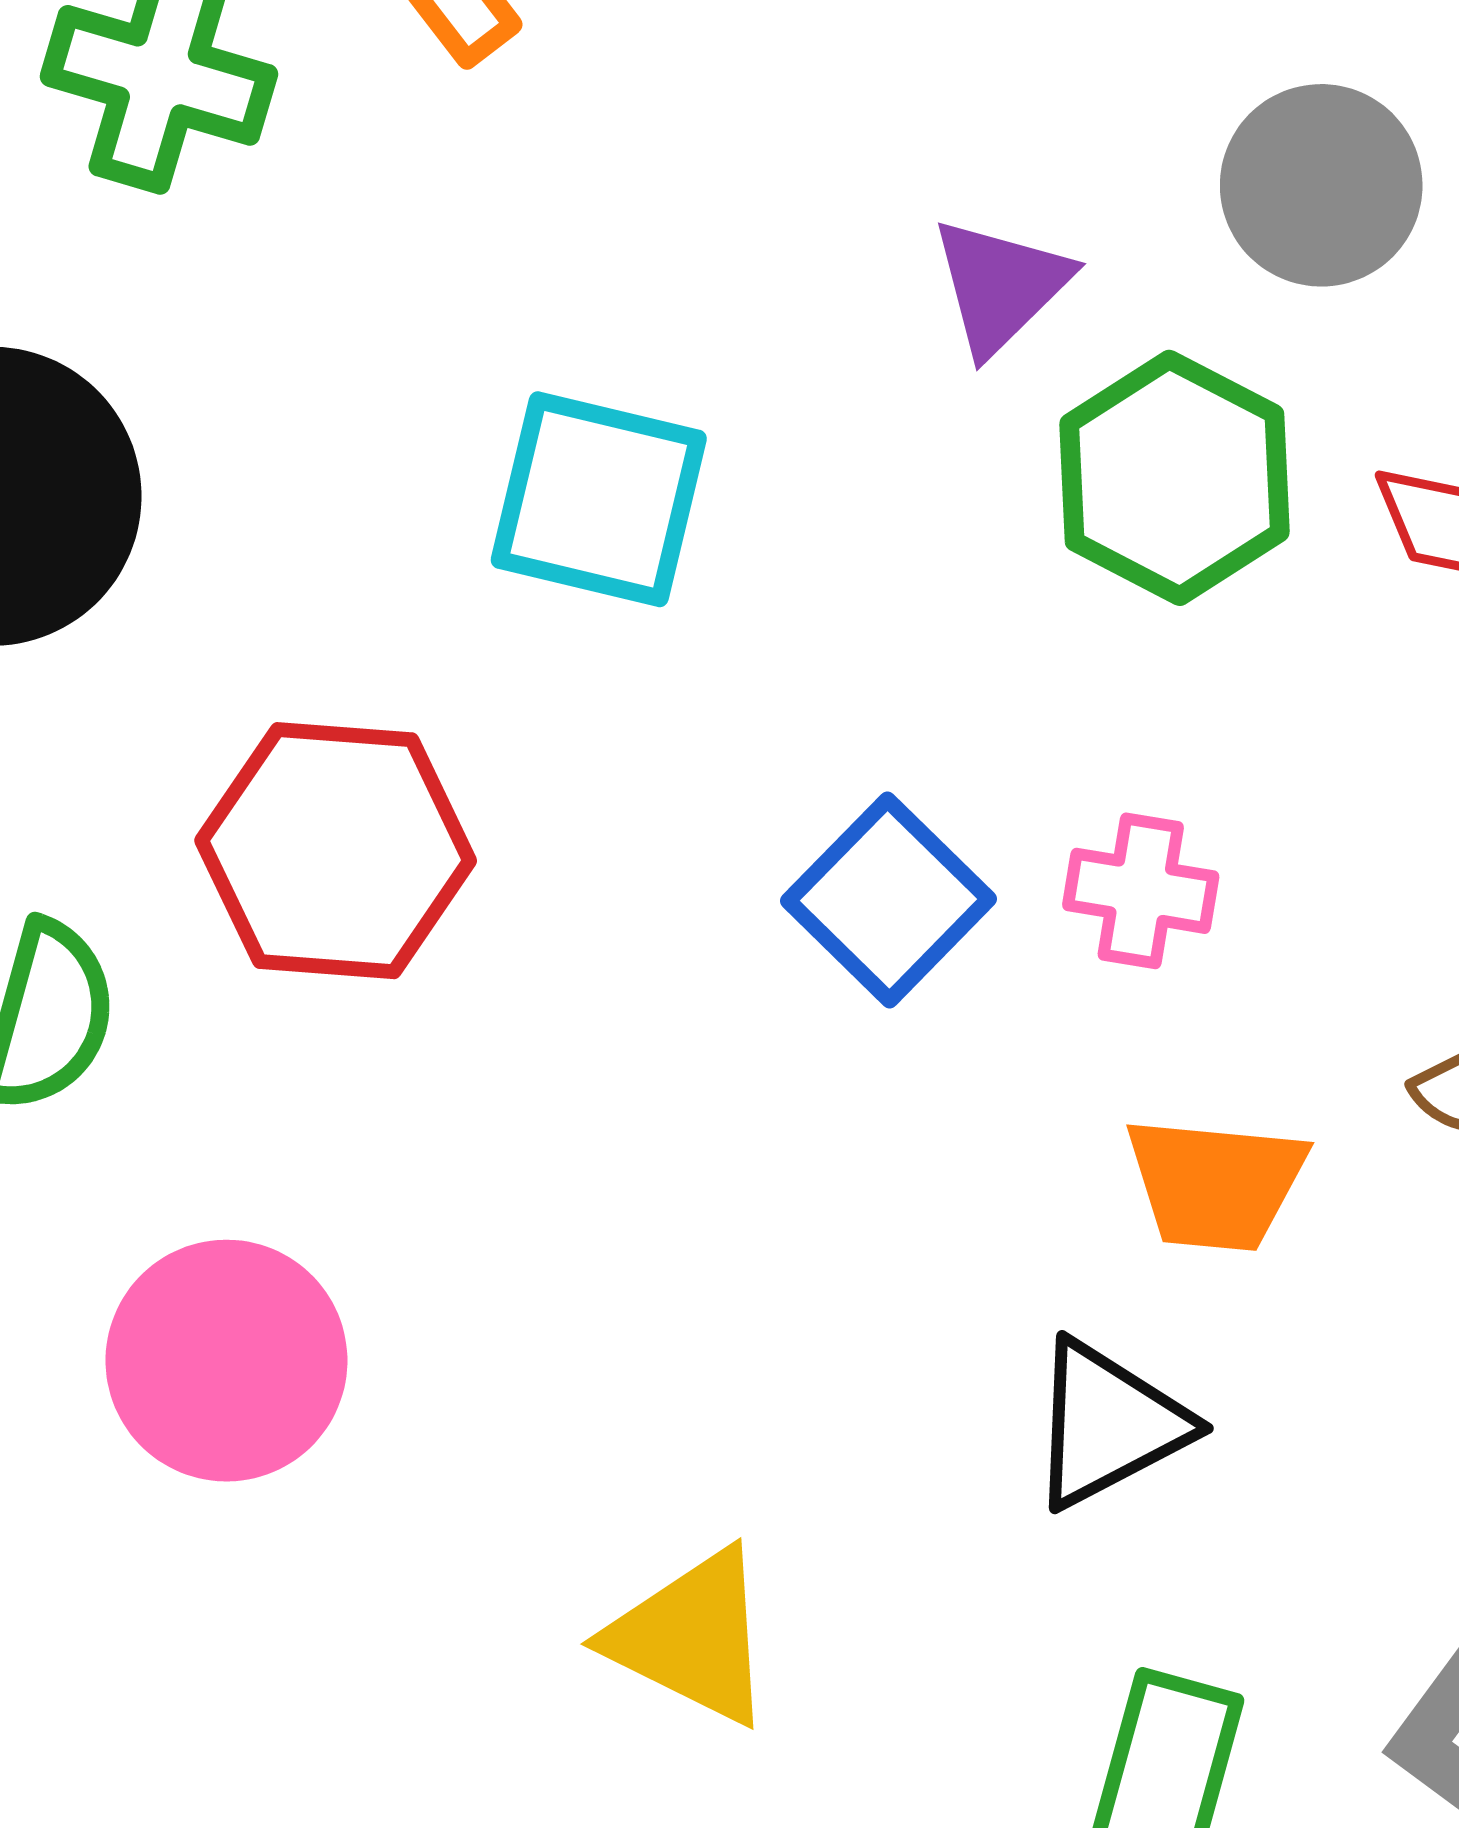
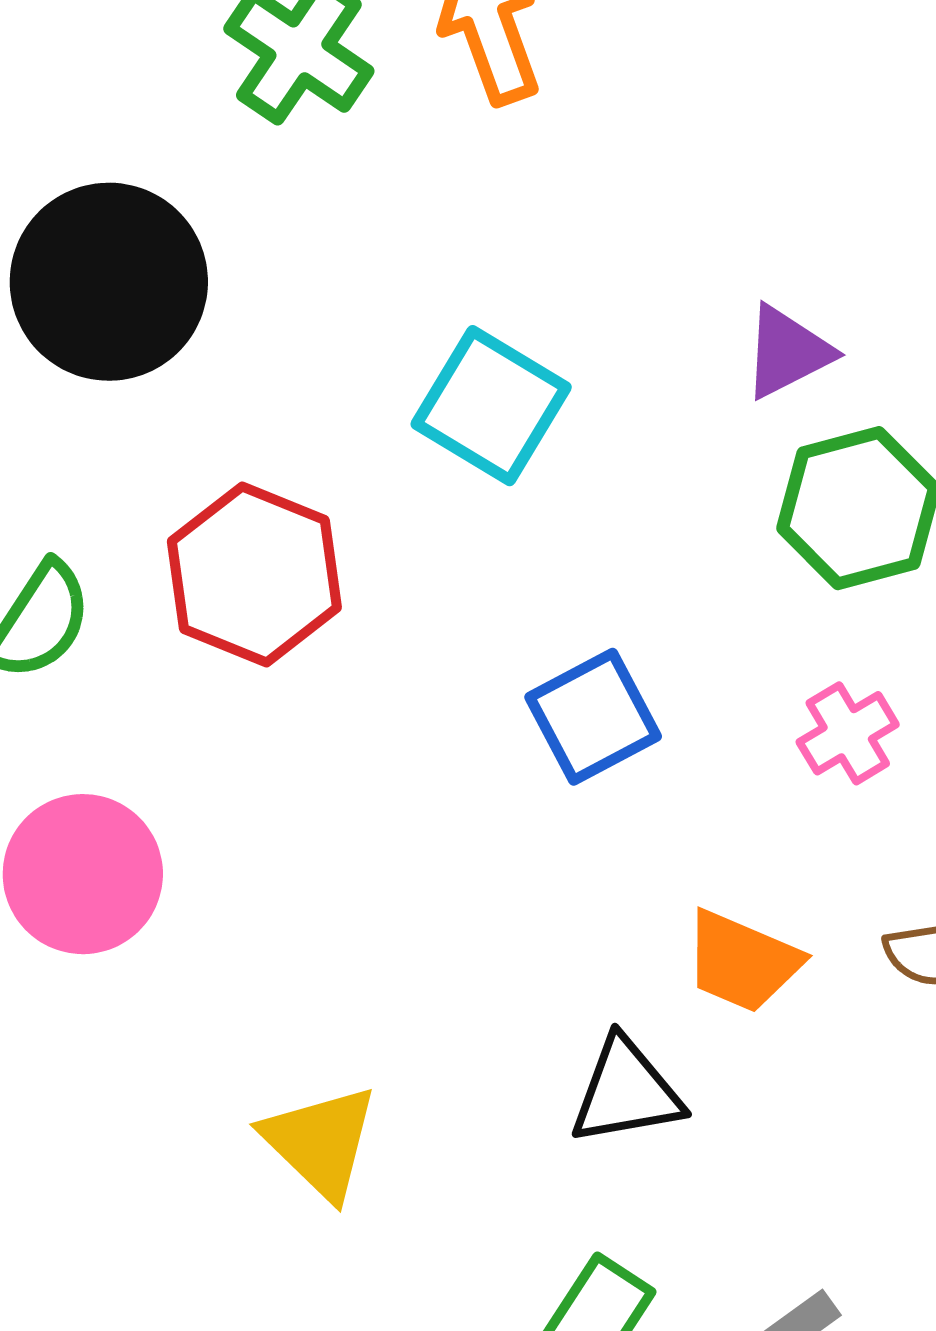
pink cross: (1141, 891) -> (848, 733), moved, turned 32

